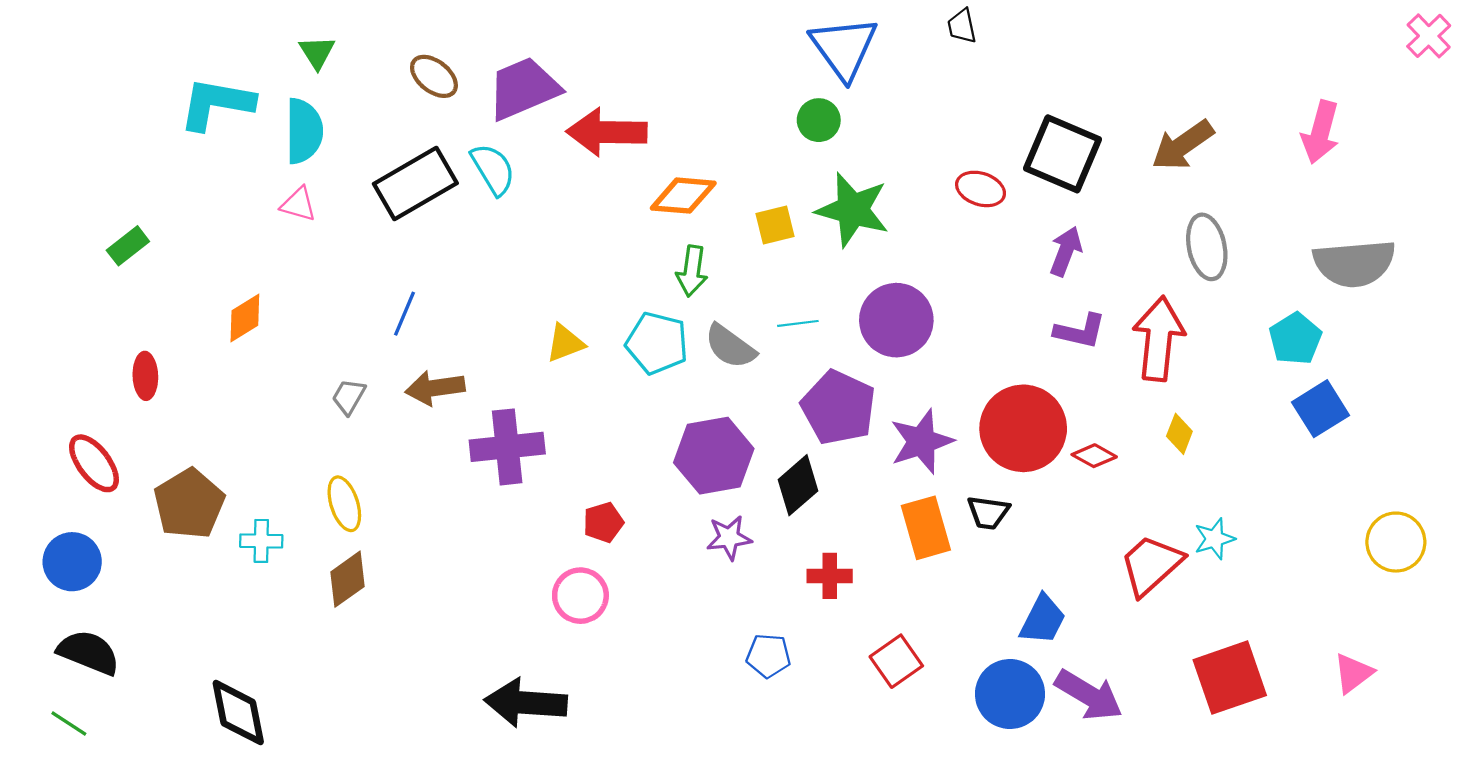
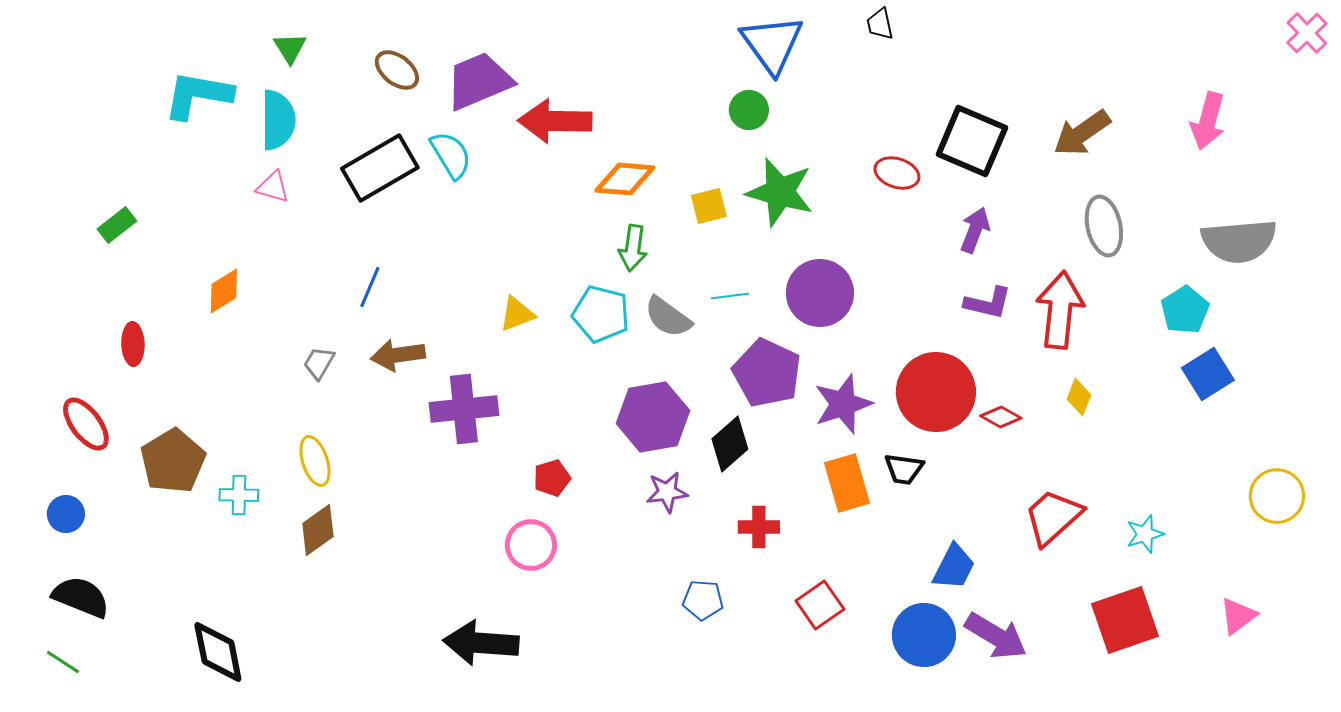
cyan star: (1214, 539) -> (1145, 534), moved
blue circle: (72, 562) -> (66, 514), size x0.7

